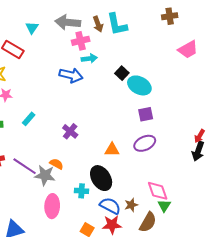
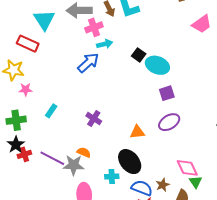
cyan triangle: (32, 28) -> (44, 20), size x1.6
blue arrow: (71, 75) -> (88, 63), turned -50

